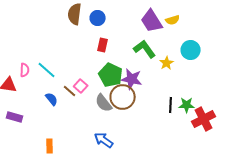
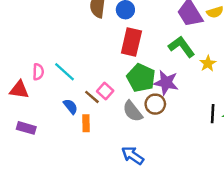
red rectangle: (103, 45) -> (131, 42), size x1.6
brown circle: (123, 97) -> (155, 104), size x0.7
orange rectangle: (50, 146) -> (86, 123), moved

